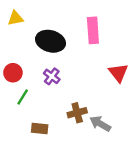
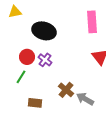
pink rectangle: (93, 30) -> (92, 22), moved
red circle: (13, 73) -> (27, 57), moved
brown cross: (77, 113) -> (66, 90), turned -35

